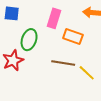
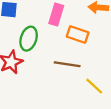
yellow line: (87, 73) -> (94, 86), moved

